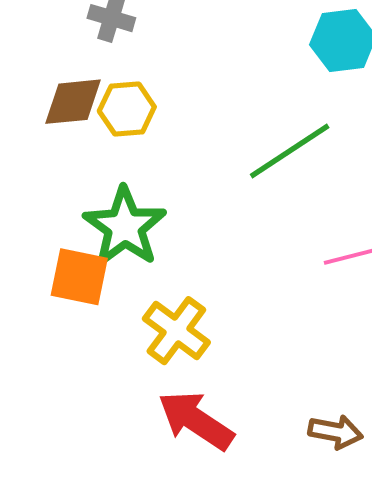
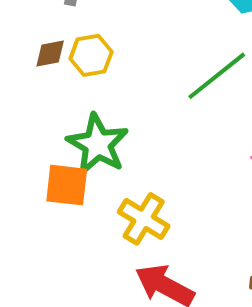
brown diamond: (73, 102) -> (50, 53), size x0.7

